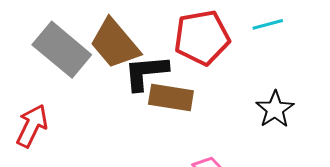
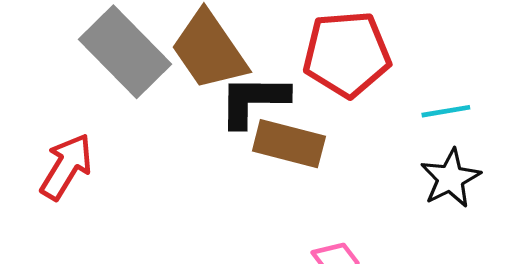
cyan line: (268, 24) -> (446, 111), moved

